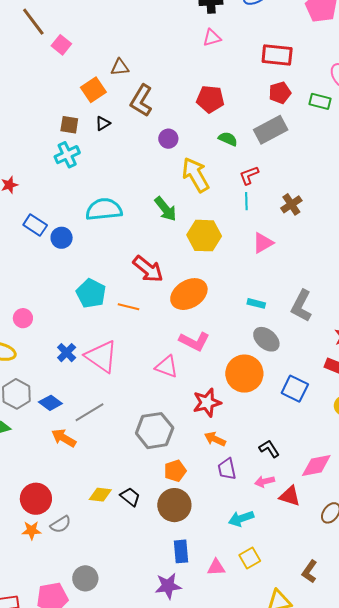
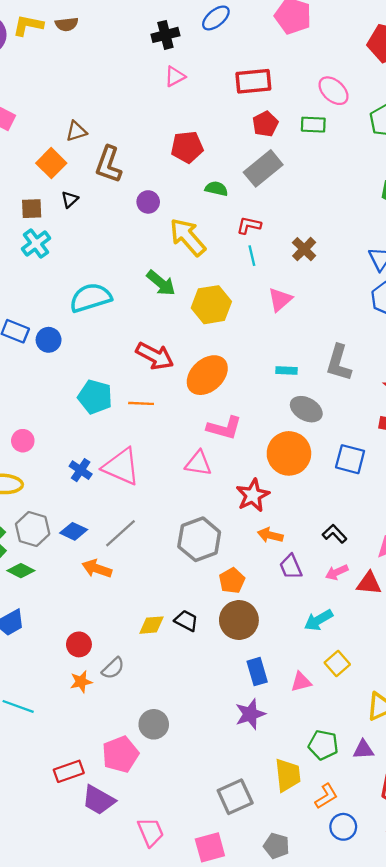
red L-shape: (249, 175) -> (249, 225), turned 45
red circle: (36, 499) -> (79, 644), size x0.7

